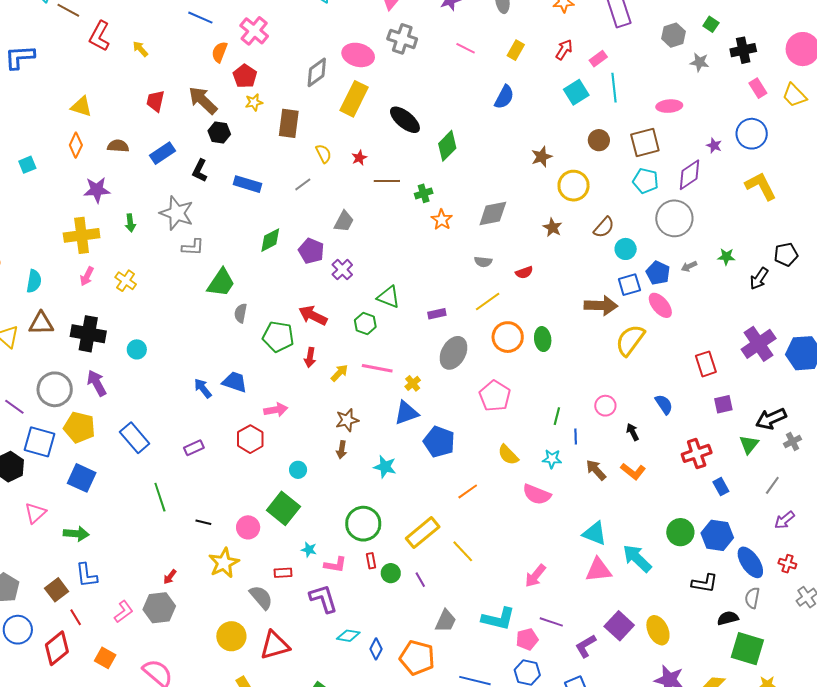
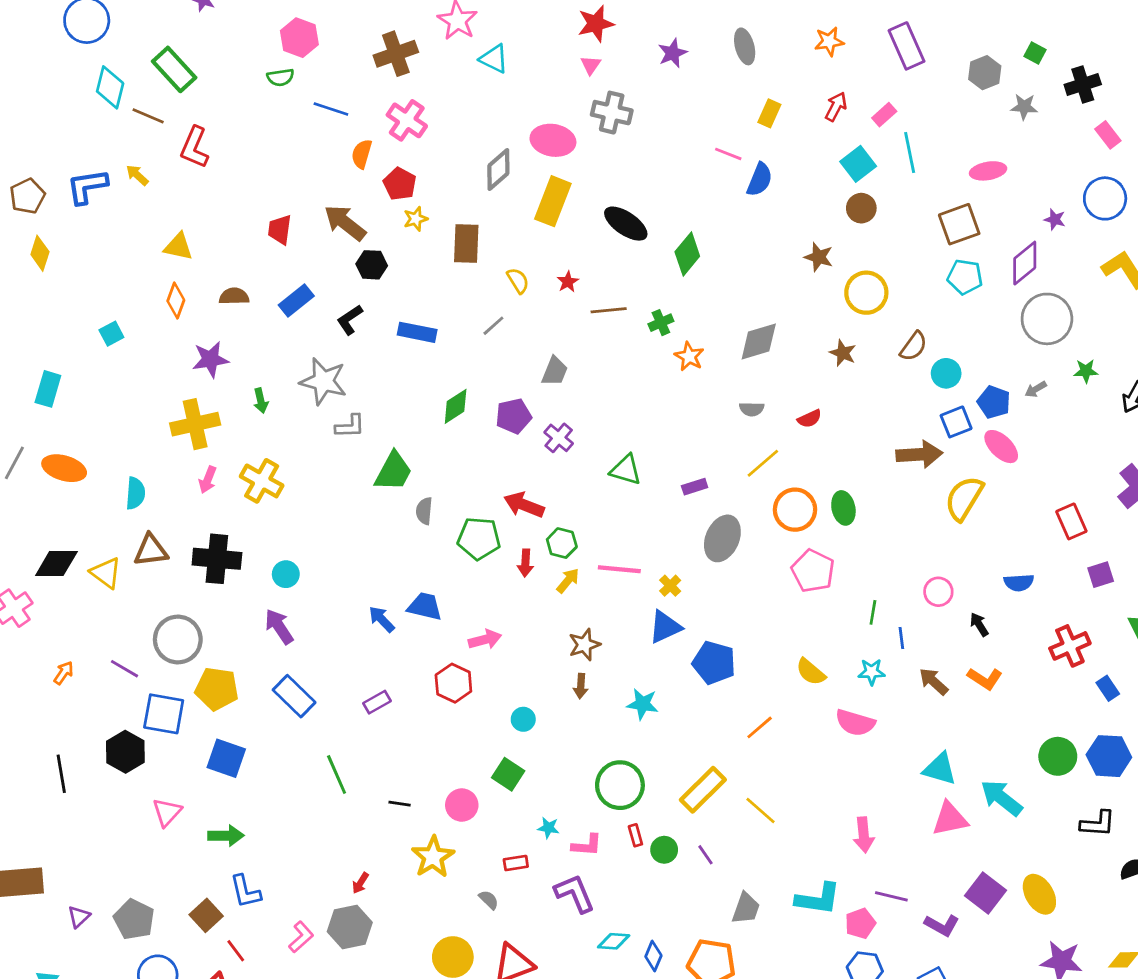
pink line: (466, 48) -> (728, 154), moved
yellow arrow: (140, 49) -> (137, 175), moved
brown circle: (599, 140) -> (861, 208), moved
brown star: (542, 157) -> (819, 257), turned -30
black L-shape: (200, 171) -> (350, 320), turned 35
gray circle: (674, 218) -> (1047, 319), moved
purple pentagon: (311, 251) -> (514, 416), turned -30
yellow cross: (126, 281) -> (262, 481), size x1.4
green hexagon: (365, 324) -> (562, 543), moved
purple arrow: (97, 383) -> (279, 627), moved
pink pentagon: (495, 396) -> (813, 571), moved
blue semicircle: (664, 404) -> (1019, 582), turned 125
green square: (283, 508) -> (508, 774), size x0.7
pink arrow: (535, 576) -> (864, 835), turned -40
gray semicircle: (261, 597) -> (489, 900), size x0.6
purple L-shape: (586, 646) -> (942, 925), turned -115

